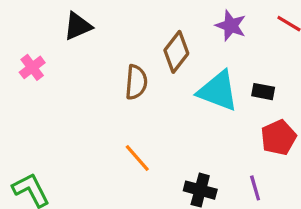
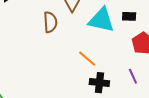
orange line: (137, 158) -> (87, 59), moved

